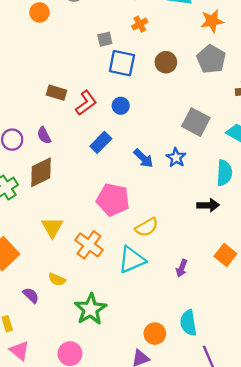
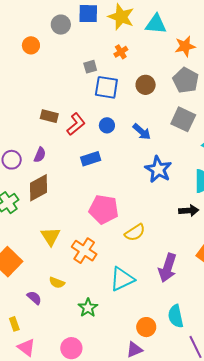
gray square: (196, 122) -> (183, 119), moved
purple semicircle: (44, 135) -> (40, 155), turned -126
blue rectangle: (101, 142) -> (91, 159), turned 30
blue arrow: (143, 158) -> (142, 132), moved
blue star: (176, 158) -> (158, 169), size x1.5
cyan triangle: (132, 260) -> (122, 279), moved
purple arrow: (182, 268) -> (168, 268), size x1.8
green star: (90, 309) -> (88, 308), size x0.7

